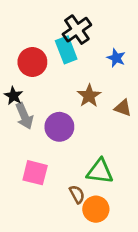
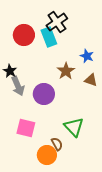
blue star: (116, 58) -> (87, 56), moved
red circle: (32, 62) -> (24, 35), moved
green triangle: (100, 171) -> (74, 127), turned 40
orange circle: (96, 209) -> (47, 155), moved

